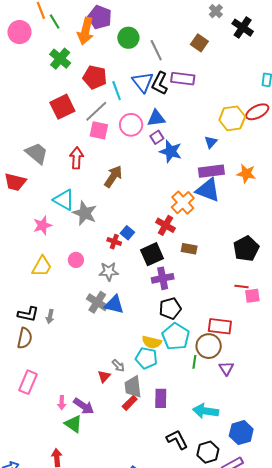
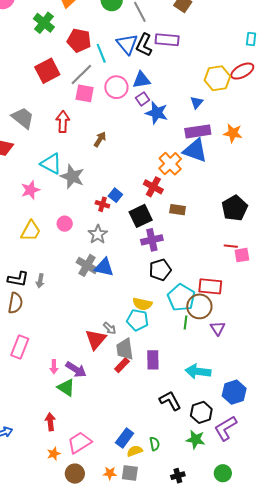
brown arrow: (113, 177) -> (100, 139), size x0.7
gray star: (109, 271) -> (98, 234), turned -30
cyan pentagon: (176, 337) -> (181, 298), moved
red triangle: (104, 376) -> (96, 339), size x1.6

